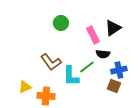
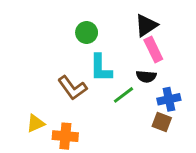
black triangle: (113, 28) -> (146, 25), moved
pink rectangle: (93, 35) -> (153, 50), moved
cyan L-shape: (71, 76) -> (101, 68), moved

